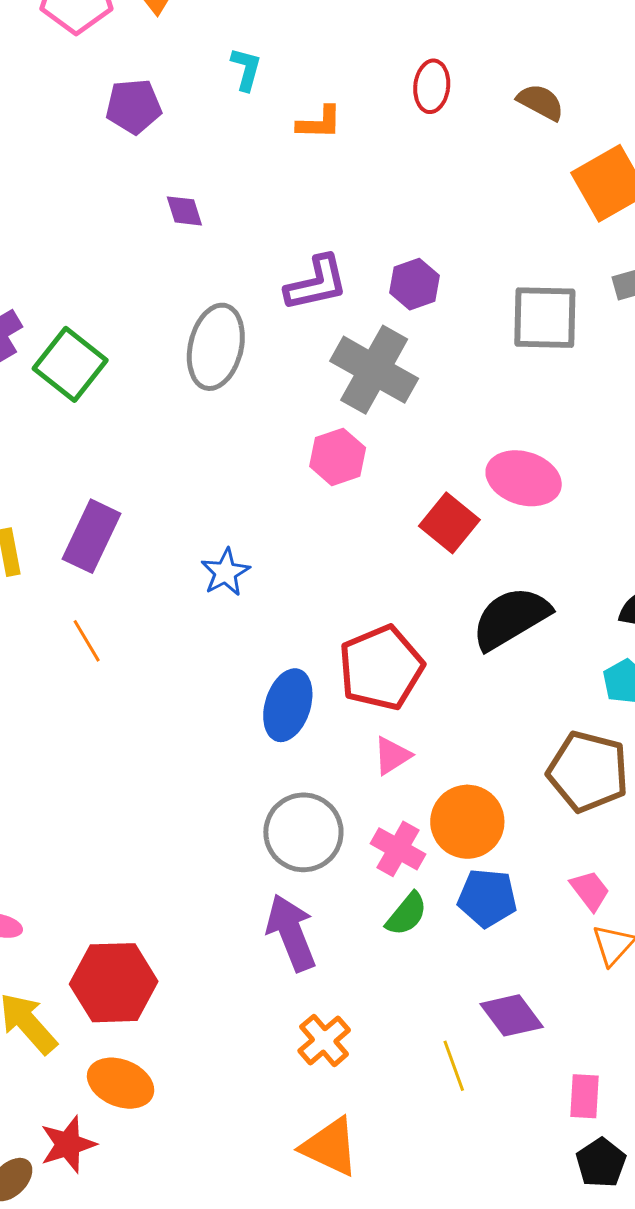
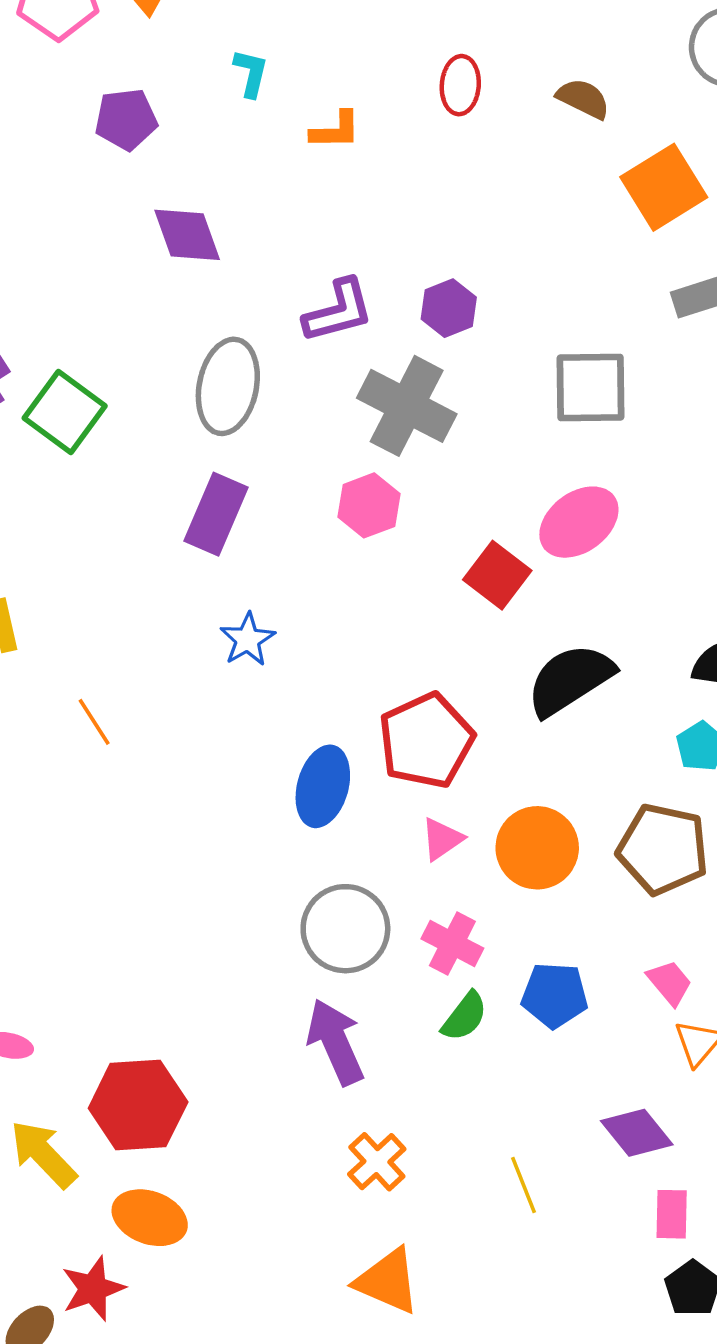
purple diamond: (184, 211) -> (187, 235), size x1.6
gray square: (545, 318) -> (590, 387), moved
pink ellipse: (524, 478) -> (579, 522), turned -52
purple rectangle: (92, 536) -> (216, 514), moved
orange circle: (467, 822) -> (537, 848), moved
purple diamond: (512, 1015) -> (637, 1133), moved

